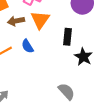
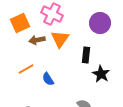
blue semicircle: (28, 46) -> (48, 79), moved

